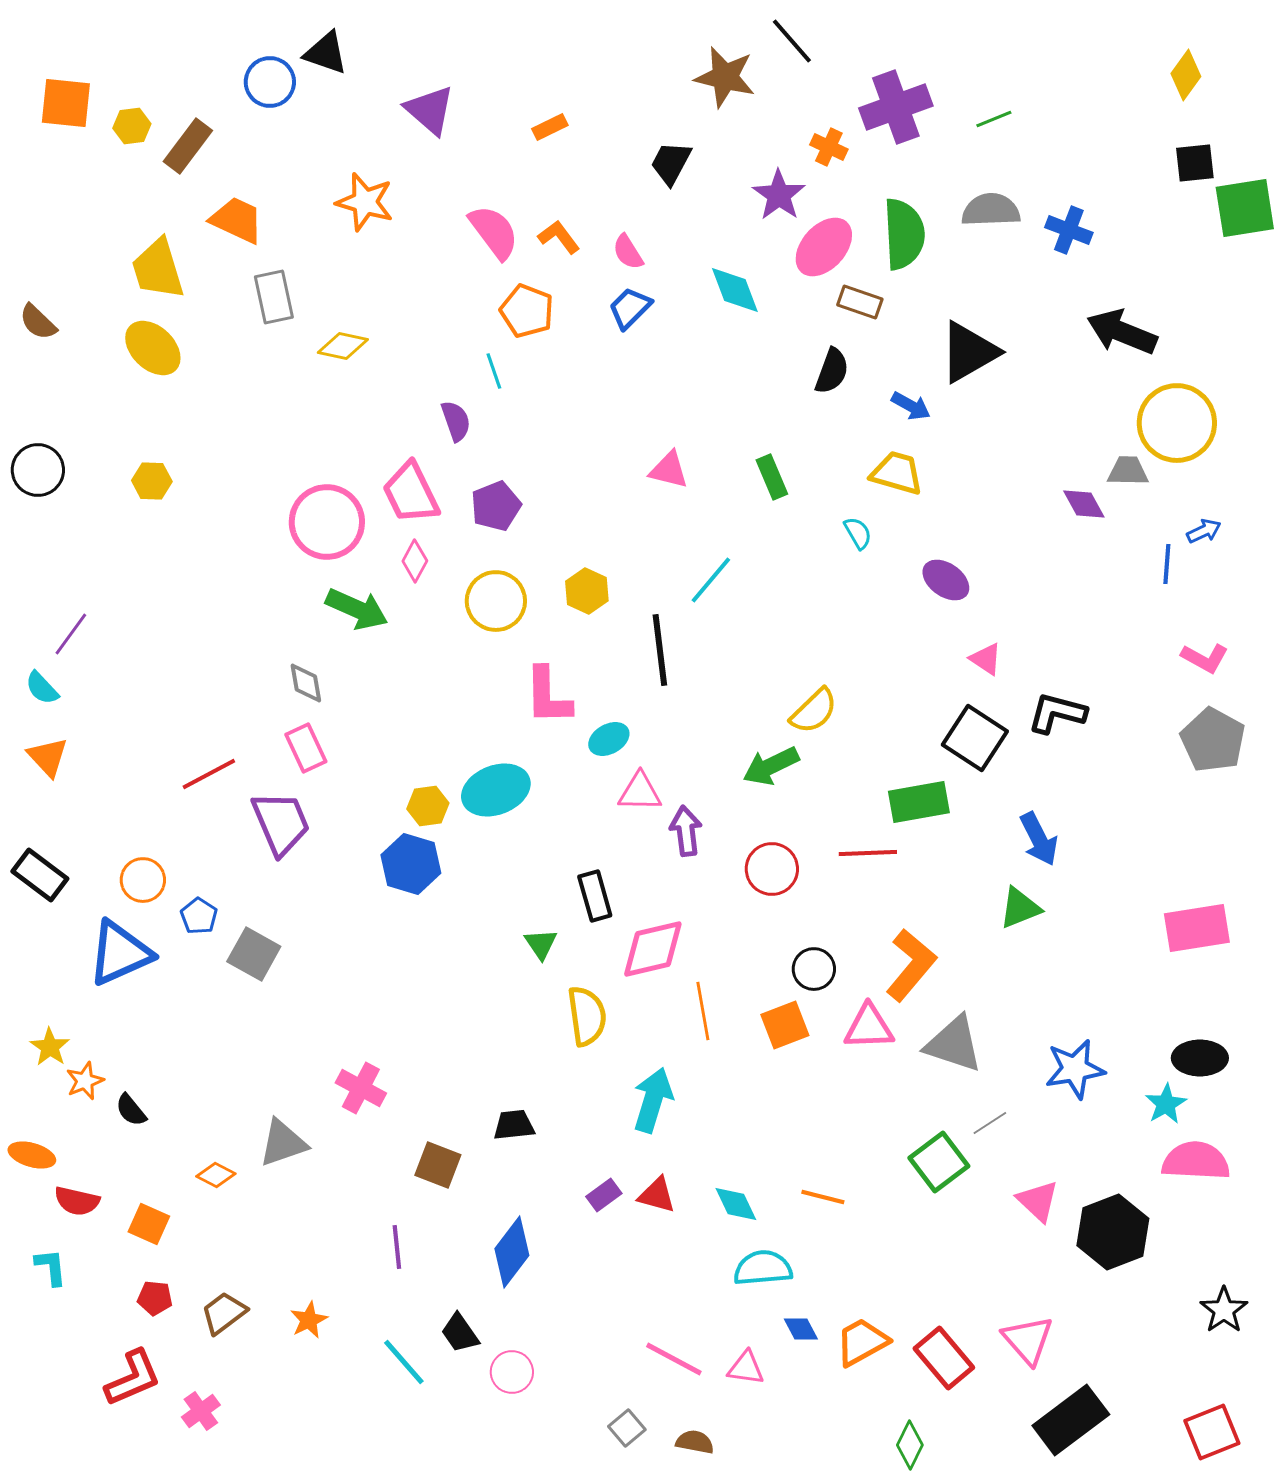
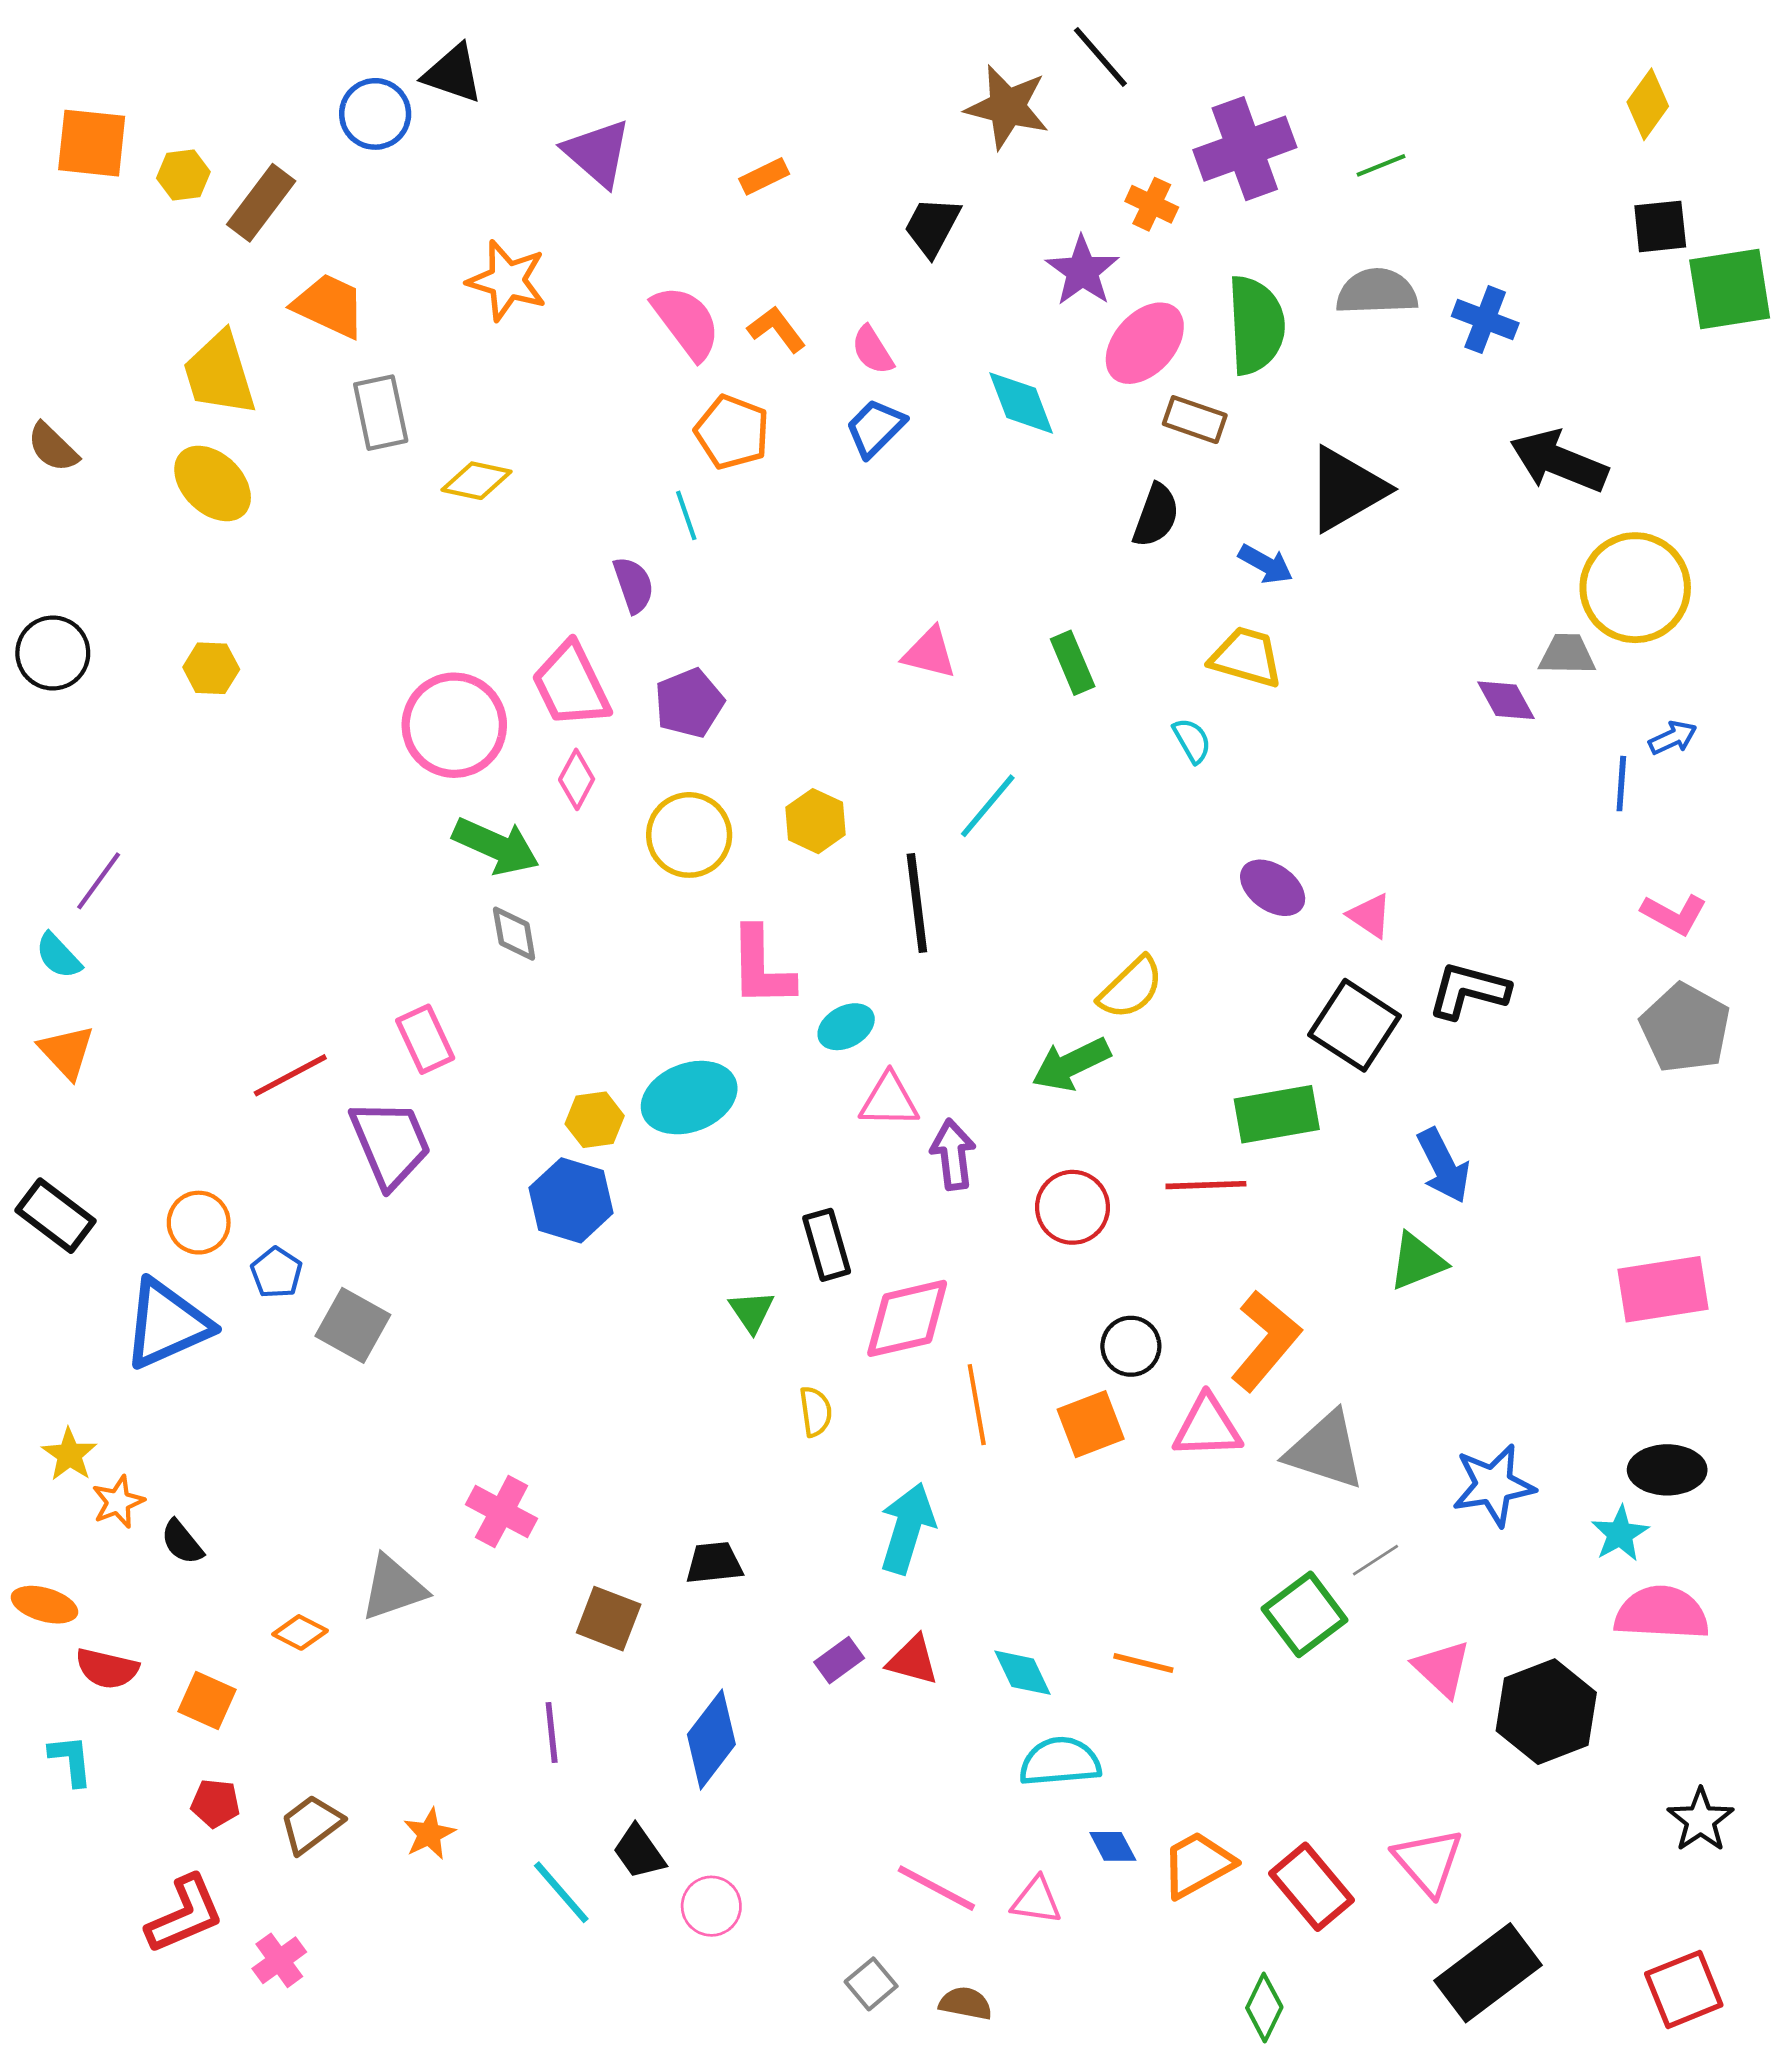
purple ellipse: (946, 580) -> (1273, 888), moved
gray diamond: (306, 683) -> (514, 934), moved
yellow semicircle: (587, 1016) -> (816, 1412), size x0.6

